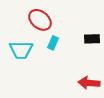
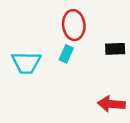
red ellipse: (40, 20) -> (74, 25), moved, turned 45

